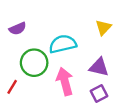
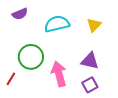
purple semicircle: (18, 29) -> (20, 14), moved
cyan semicircle: (63, 44) -> (57, 24), moved

